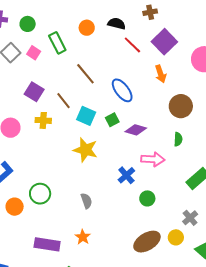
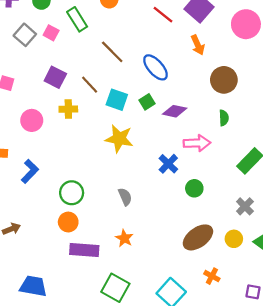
orange circle: (15, 207) -> (68, 222), moved
yellow circle: (176, 237) -> (234, 239), moved

